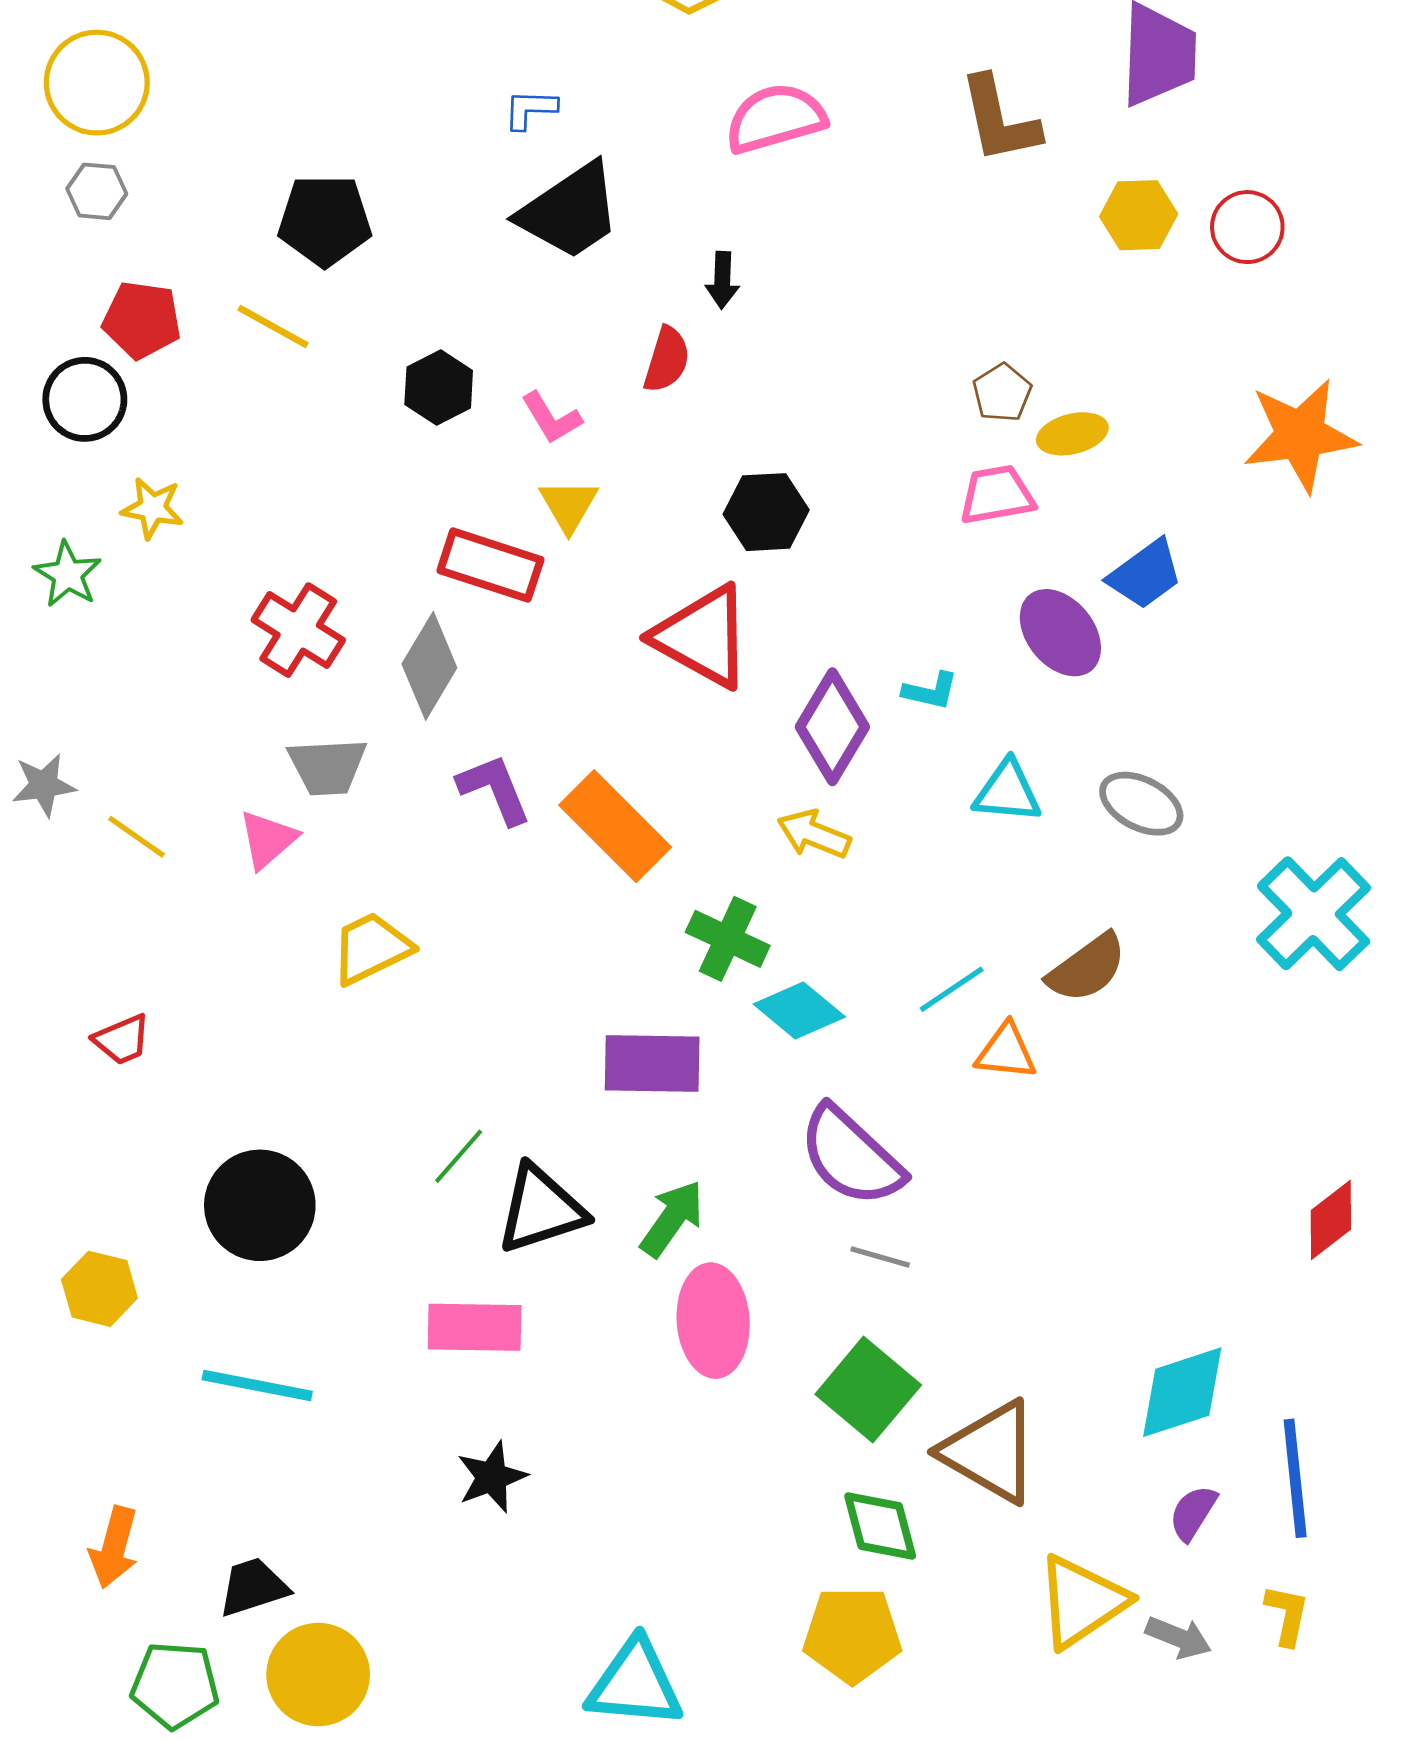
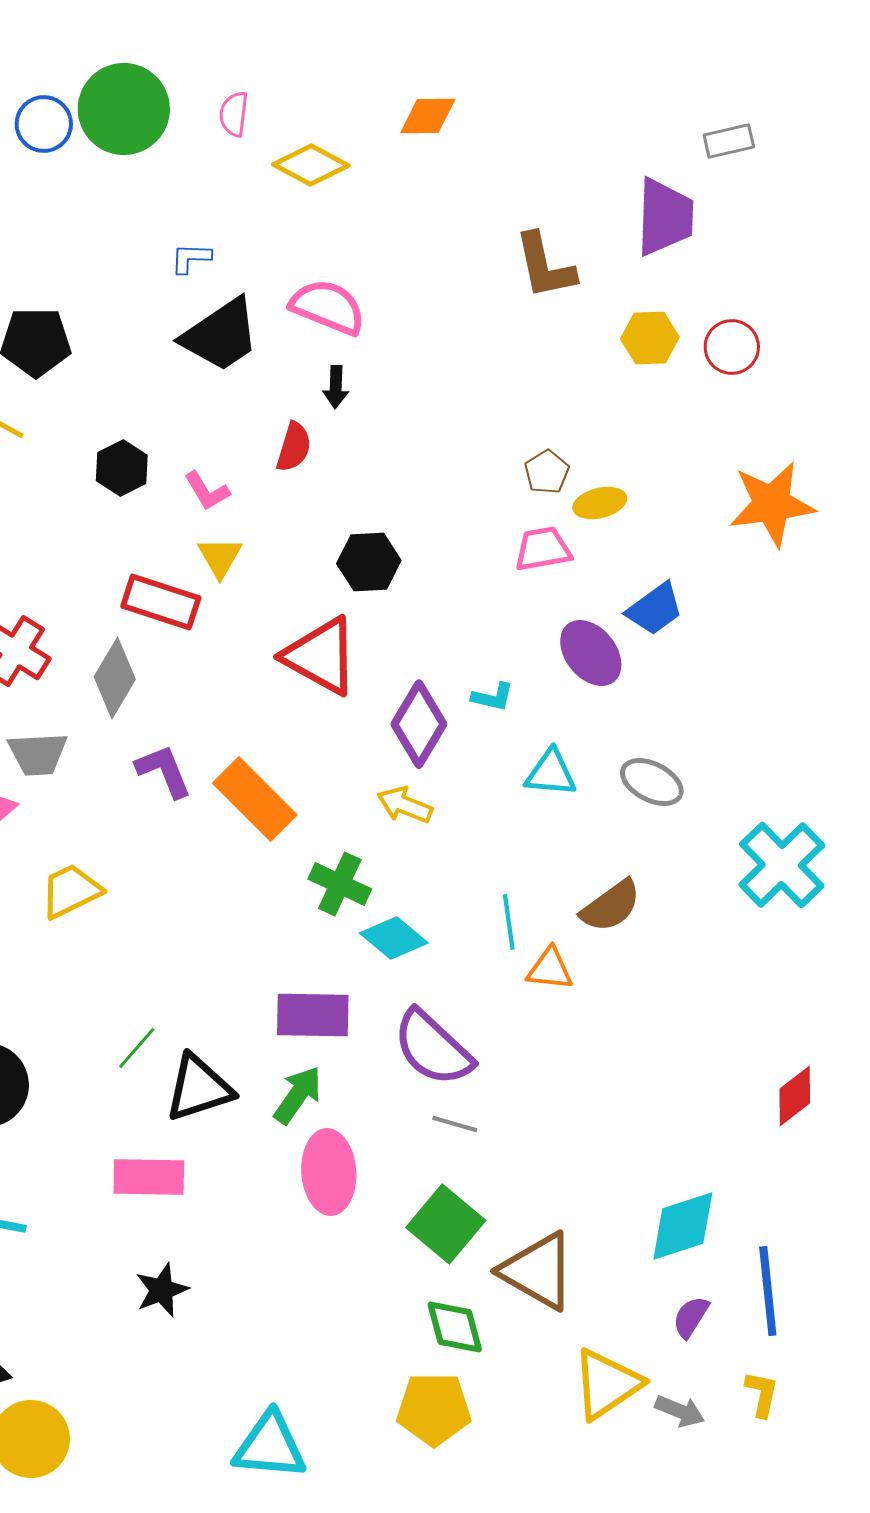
pink semicircle: (775, 118) -> (328, 307), moved, turned 38
cyan line: (952, 989) -> (509, 922), turned -64
purple rectangle: (652, 1063) -> (313, 1015), moved

